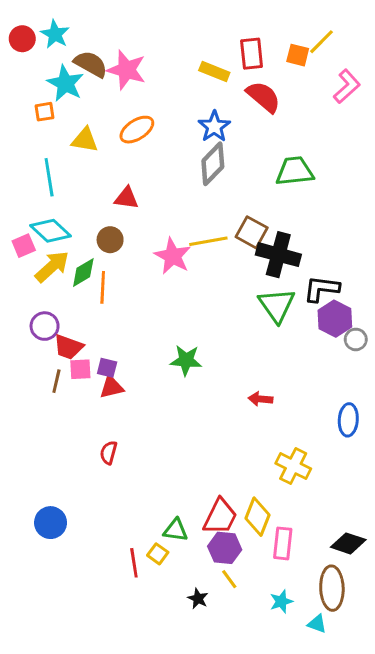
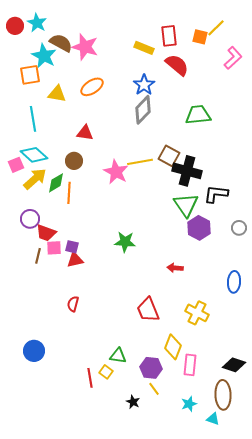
orange square: (45, 112) -> (30, 75), size x1.5
purple hexagon: (335, 319) -> (199, 228), moved
red trapezoid: (220, 517) -> (148, 310), moved, turned 132

